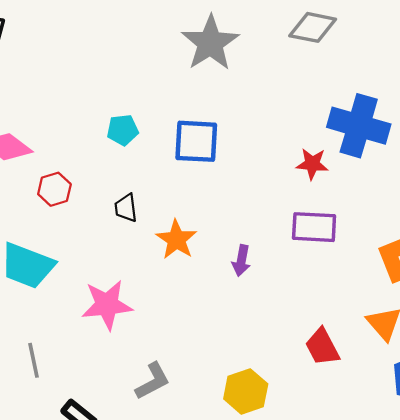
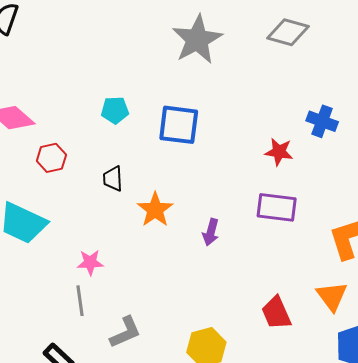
blue cross: (359, 126) -> (322, 121), size x0.6
pink star: (107, 305) -> (90, 262), size x0.6
gray line: (33, 360) -> (80, 301), moved

